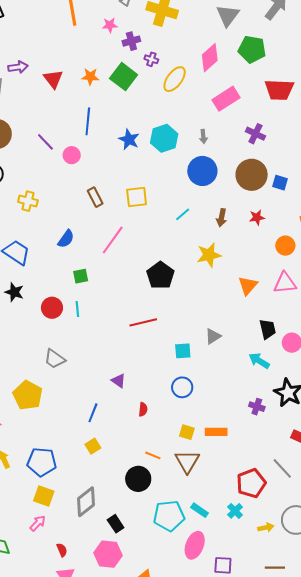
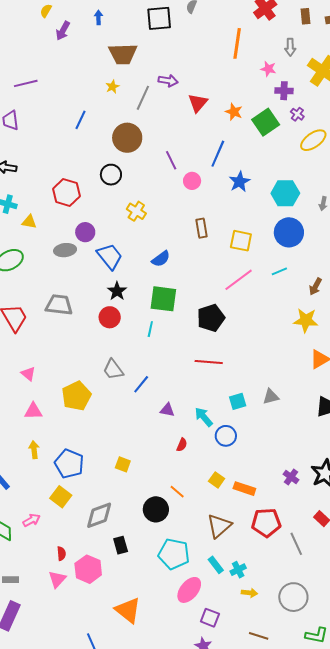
blue star: (129, 139) -> (240, 182), moved
blue circle: (202, 171) -> (289, 232), moved
pink line: (113, 240) -> (239, 280), moved
yellow star: (209, 255) -> (306, 320), moved
black pentagon: (160, 275) -> (211, 318), moved
green square: (81, 276) -> (163, 299), size x1.8
black star: (14, 292) -> (117, 291), moved
red circle: (52, 308) -> (110, 317), moved
cyan square: (183, 351) -> (238, 401), turned -30
cyan arrow: (259, 361) -> (204, 417), moved
purple triangle: (119, 381) -> (167, 410), turned -42
blue line: (93, 413) -> (141, 384), moved
yellow square: (93, 446) -> (123, 464), turned 35
brown triangle: (187, 461) -> (219, 526), moved
red pentagon: (251, 483) -> (266, 523), moved
cyan rectangle: (200, 510) -> (216, 565), moved
pink arrow: (38, 523) -> (31, 520), moved
yellow arrow: (266, 528) -> (250, 593), moved
pink hexagon: (108, 554) -> (88, 569), moved

